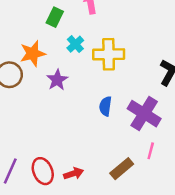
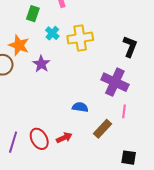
orange star: (33, 54) -> (19, 45), turned -30
blue semicircle: (105, 106) -> (80, 107), moved, turned 98

